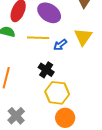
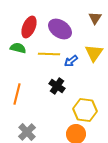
yellow hexagon: (57, 93) -> (85, 110), moved

